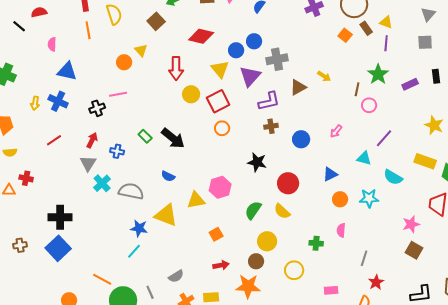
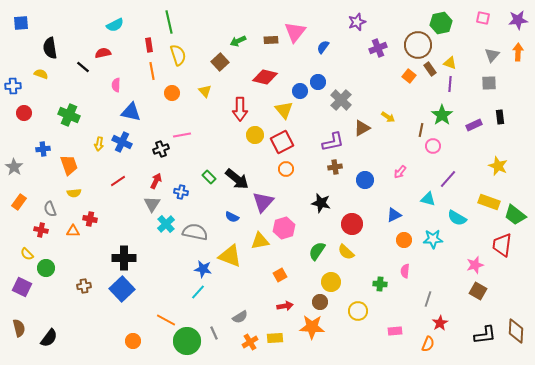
gray cross: (277, 59) -> (341, 100), turned -35
orange circle: (124, 62) -> (172, 93), moved
purple triangle: (250, 76) -> (263, 202), moved

